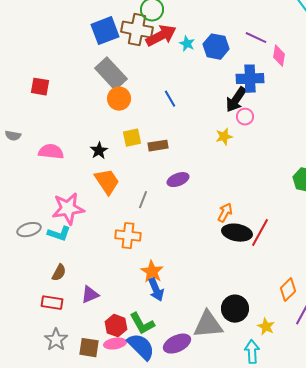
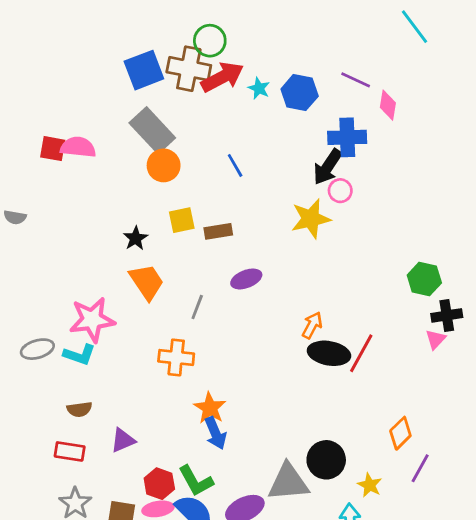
yellow star: (224, 137) -> (311, 219), size x1.6
pink semicircle: (51, 152) -> (78, 147), moved
brown semicircle: (59, 273) -> (79, 409), turned 54

